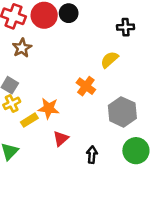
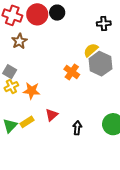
orange star: (49, 108) -> (32, 91), moved
gray hexagon: (122, 112) -> (100, 64), moved
yellow rectangle: (29, 120) -> (27, 122), moved

